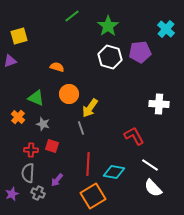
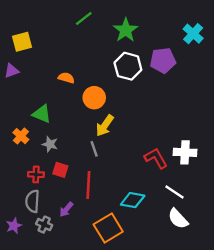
orange circle: (69, 94) -> (94, 98), moved
white cross: (159, 104) -> (185, 152), moved
red line: (88, 164) -> (88, 185), moved

